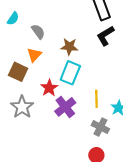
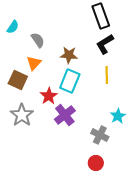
yellow line: (96, 99) -> (107, 75), moved

